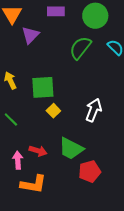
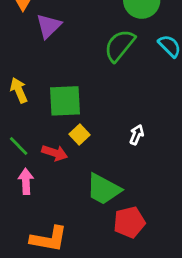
white arrow: (94, 110) -> (137, 135), size x0.6
red arrow: (38, 151) -> (55, 153), moved
pink arrow: (18, 160) -> (26, 181), moved

